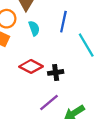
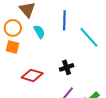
red diamond: (31, 66) -> (32, 75), moved

